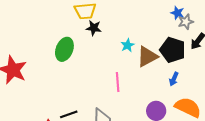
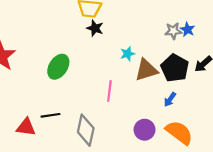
gray star: (186, 22) -> (173, 31), moved
green ellipse: (64, 49) -> (58, 67), moved

